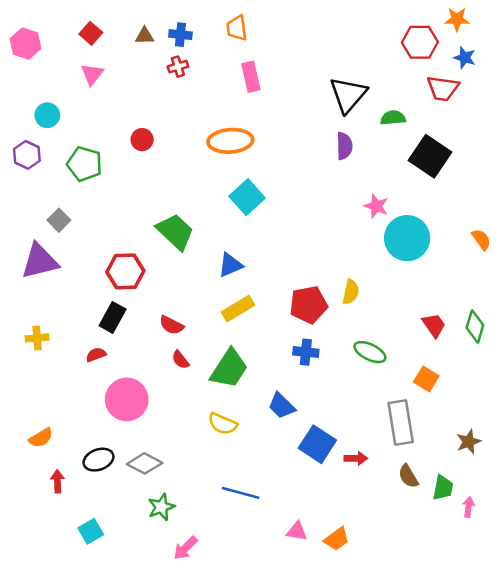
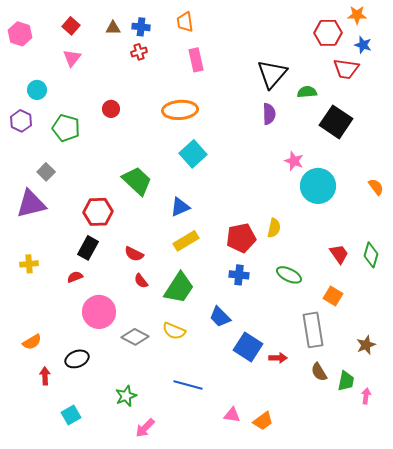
gray diamond: (145, 463) -> (135, 337), moved

